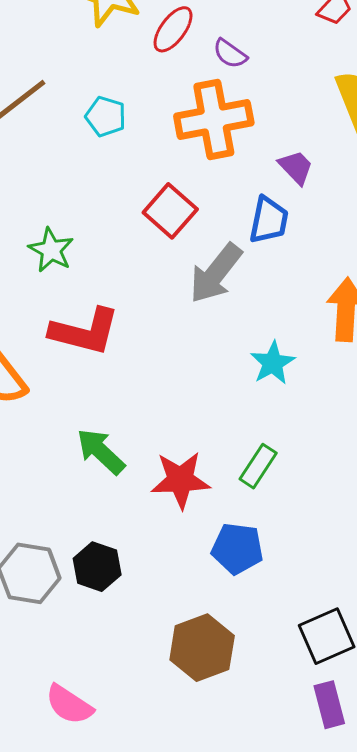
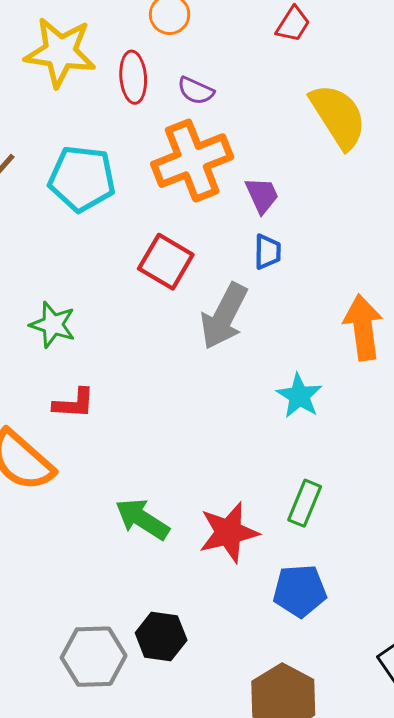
red ellipse: (173, 29) -> (133, 77), turned -30
cyan pentagon: (106, 116) -> (82, 179), size x1.6
purple trapezoid: (296, 167) -> (262, 195), moved, turned 30
blue trapezoid: (269, 220) -> (267, 252), size x0.7
red L-shape: (85, 331) -> (74, 403), moved, size x0.6

